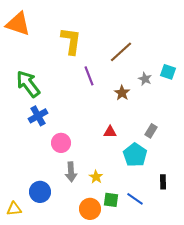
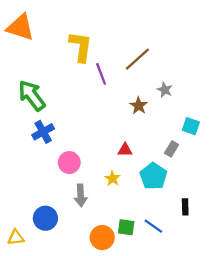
cyan square: (168, 72) -> (191, 126), moved
purple line: (89, 76) -> (101, 74), moved
yellow star: (96, 177) -> (112, 178), moved

